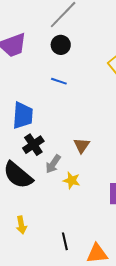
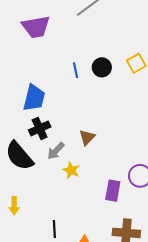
black circle: (61, 45) -> (102, 67), moved
blue line: (59, 81) -> (75, 70), turned 49

